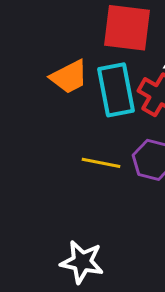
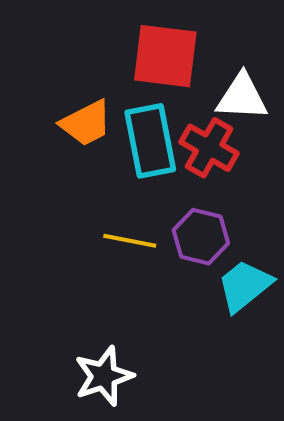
white star: (82, 262) -> (104, 376), turned -30

